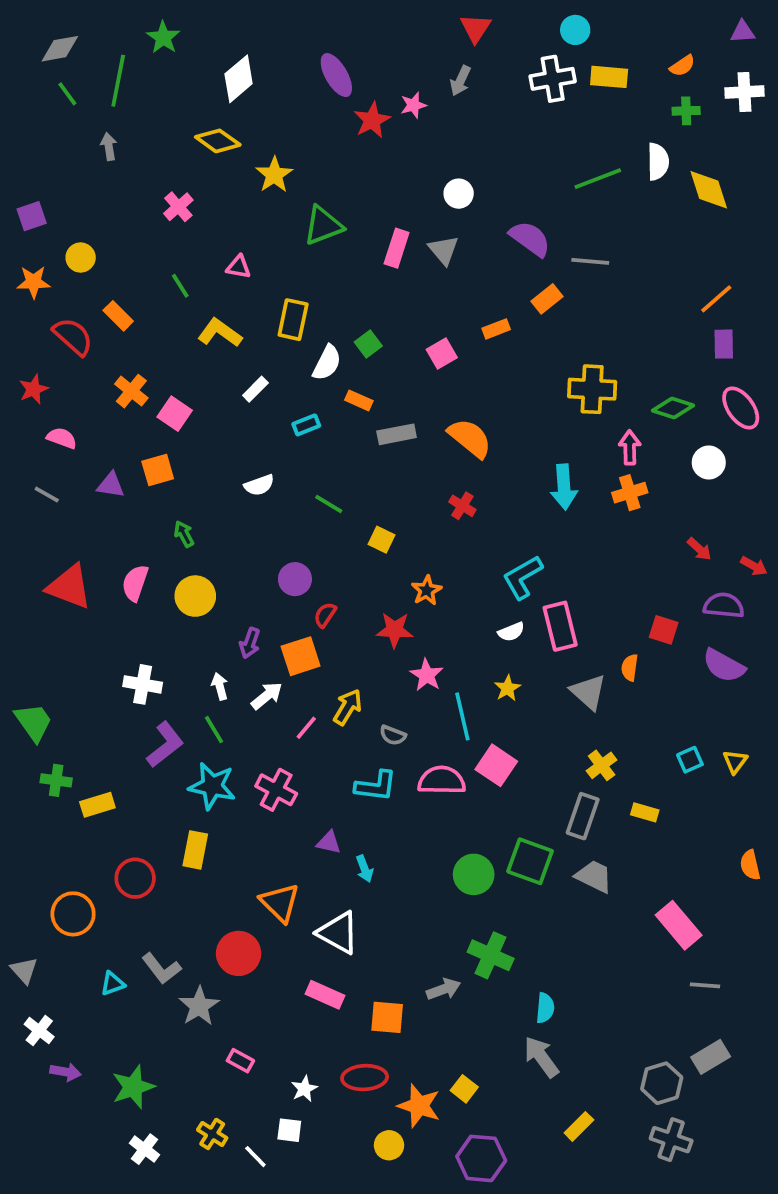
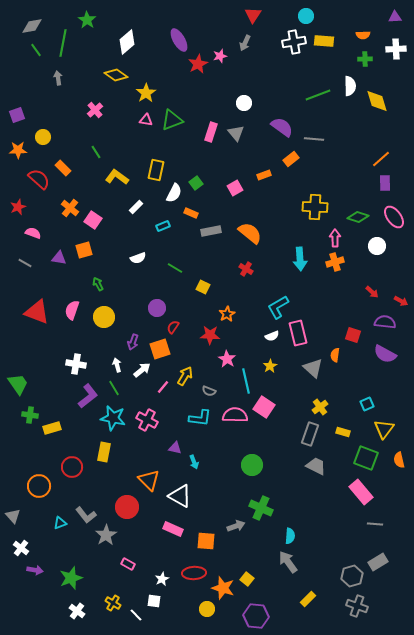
orange semicircle: (682, 66) -> (363, 35), turned 32
pink triangle: (239, 267) -> (146, 120), moved
yellow triangle: (735, 762) -> (384, 429), moved, size x1.5
green square: (530, 861) -> (366, 458), moved

